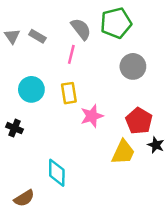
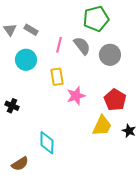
gray semicircle: (81, 29) -> (82, 46), moved
cyan circle: (31, 89) -> (26, 60), moved
black star: (156, 145) -> (129, 131), moved

